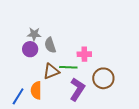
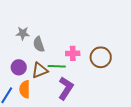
purple circle: (30, 49) -> (19, 67), moved
brown circle: (103, 78) -> (101, 57), moved

